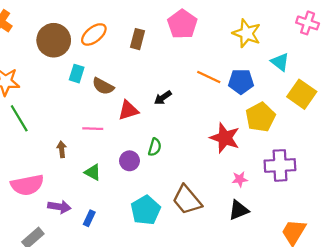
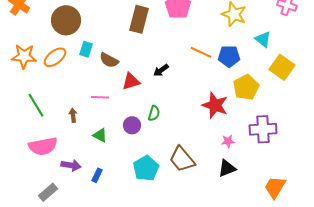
orange ellipse: (94, 34) -> (55, 57), moved
brown rectangle: (138, 39) -> (139, 19), size x1.5
green line: (19, 118) -> (36, 105), moved

